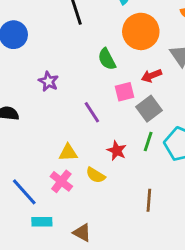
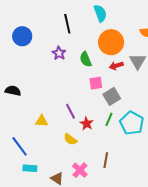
red arrow: (151, 76) -> (116, 66), moved
purple star: (48, 81) -> (59, 53), moved
purple line: (92, 112) -> (70, 111), moved
yellow triangle: (68, 153) -> (42, 121), moved
pink cross: (61, 181) -> (80, 170), moved

